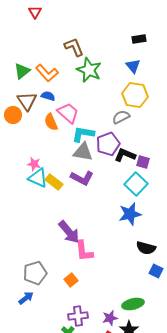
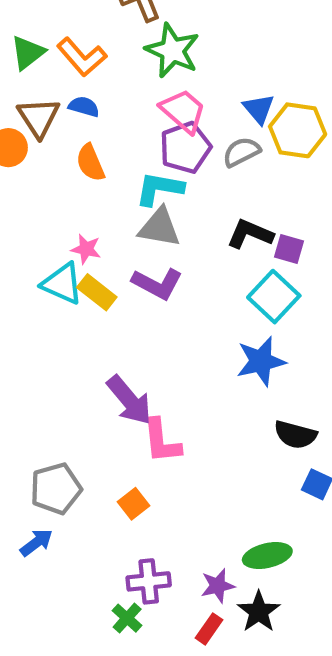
blue triangle: (133, 66) -> (259, 109), moved
yellow hexagon: (135, 95) -> (298, 130), moved
pink trapezoid: (68, 113) -> (183, 111), moved
purple pentagon: (108, 144) -> (185, 148), moved
pink star: (34, 164) -> (86, 249), moved

